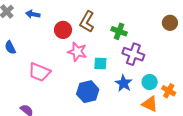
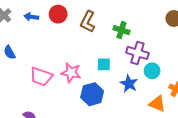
red circle: (63, 30) -> (58, 14), moved
pink star: (77, 52) -> (71, 73), moved
cyan circle: (150, 82) -> (152, 71), moved

